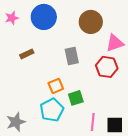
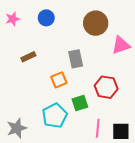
blue circle: (44, 17) -> (46, 18), size x0.6
red hexagon: (107, 67) -> (106, 87), moved
orange square: (56, 86) -> (59, 80), moved

